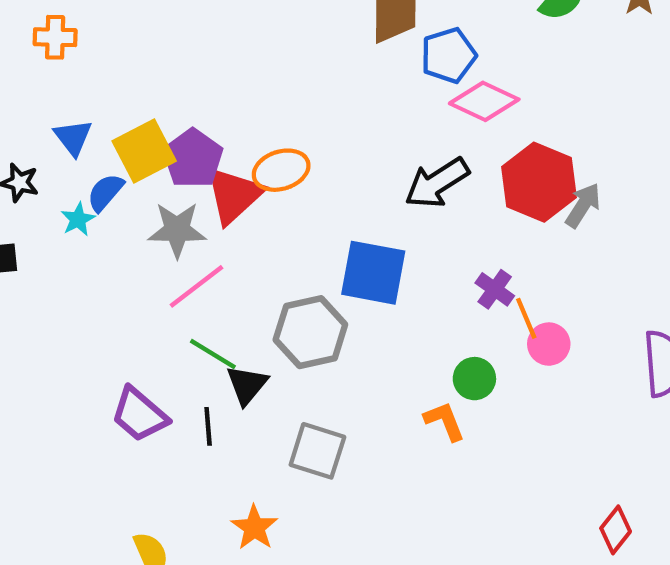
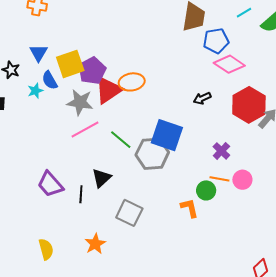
black arrow: (437, 183) -> (202, 98), size x0.6
blue semicircle: (105, 192) -> (50, 80), turned -78
orange line: (526, 318) -> (219, 179), moved, turned -66
gray hexagon: (310, 332) -> (152, 154), moved
green line: (213, 354) -> (121, 140), moved

